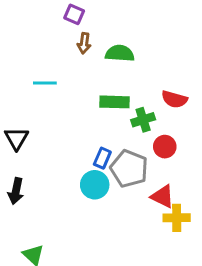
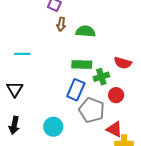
cyan line: (45, 83) -> (22, 54), moved
blue rectangle: (102, 158) -> (76, 90), moved, size x1.5
cyan circle: (95, 185) -> (53, 127), moved

